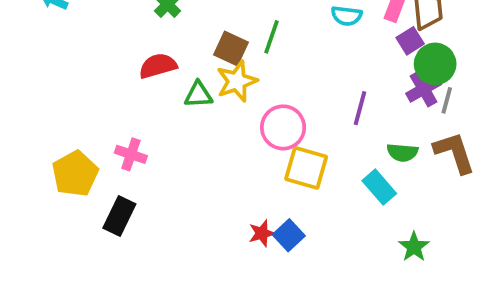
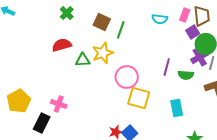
brown square: (231, 48) -> (102, 22), moved
green semicircle: (402, 152) -> (186, 75), moved
pink cross: (131, 154) -> (59, 104), moved
cyan rectangle: (379, 187) -> (177, 108), turned 30

